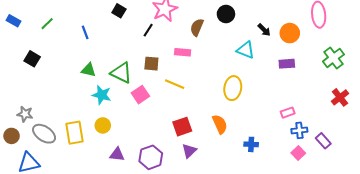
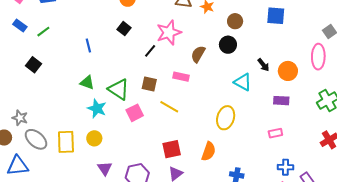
green line: (47, 24) -> (43, 32), moved
pink rectangle: (288, 113) -> (275, 133), moved
orange semicircle: (220, 124) -> (209, 151), turned 36
purple triangle: (117, 154) -> (105, 168), turned 42

